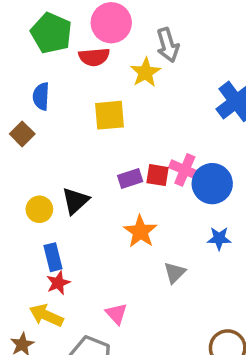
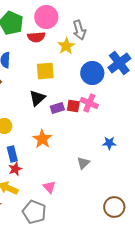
blue circle: (212, 184) -> (92, 73), moved
black triangle: (75, 201) -> (37, 98), moved
orange star: (140, 232) -> (42, 139), moved

